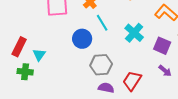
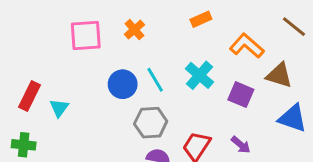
cyan line: (102, 23) -> (155, 80), moved
purple arrow: (165, 71) -> (241, 145), moved
green cross: (25, 72) -> (24, 145), moved

